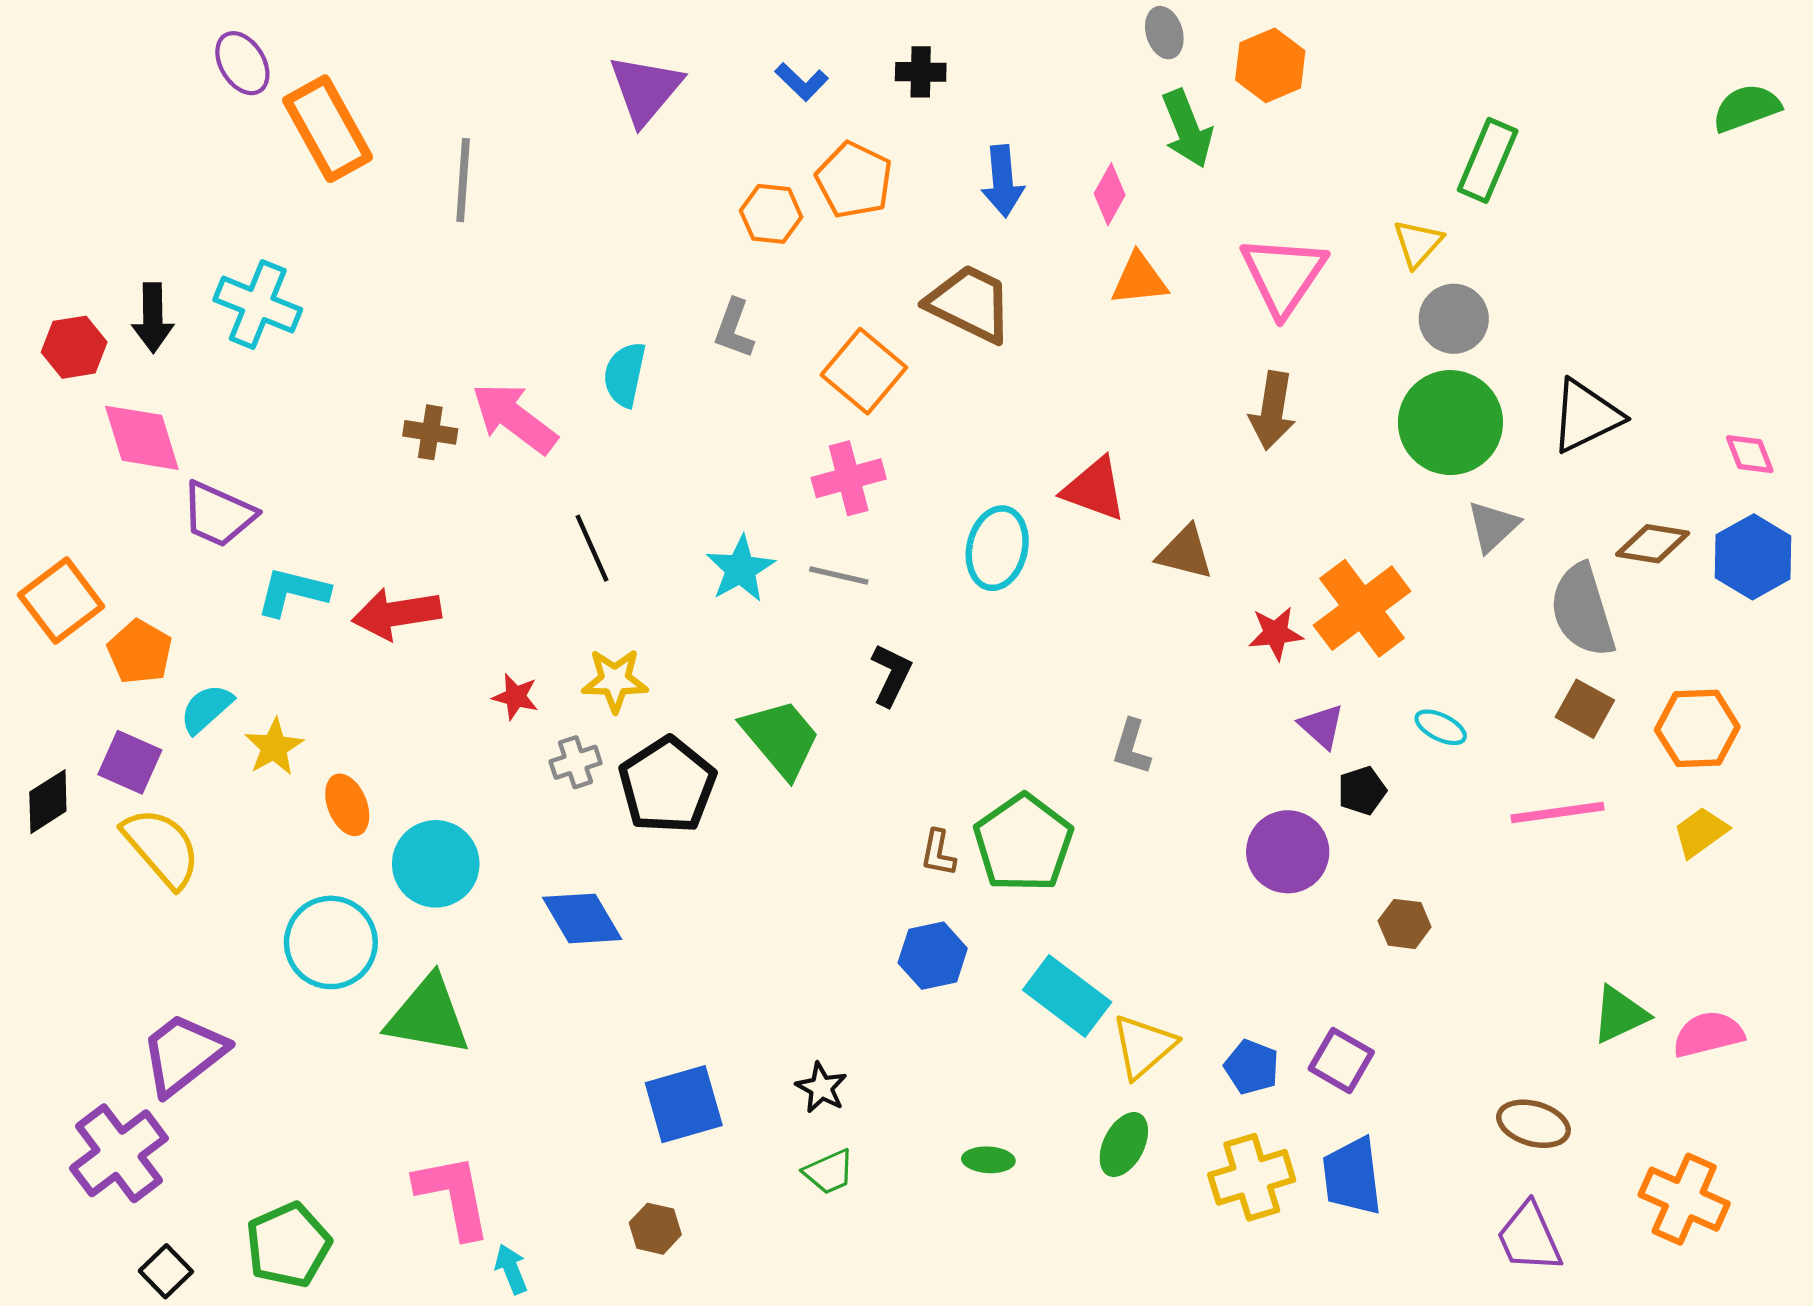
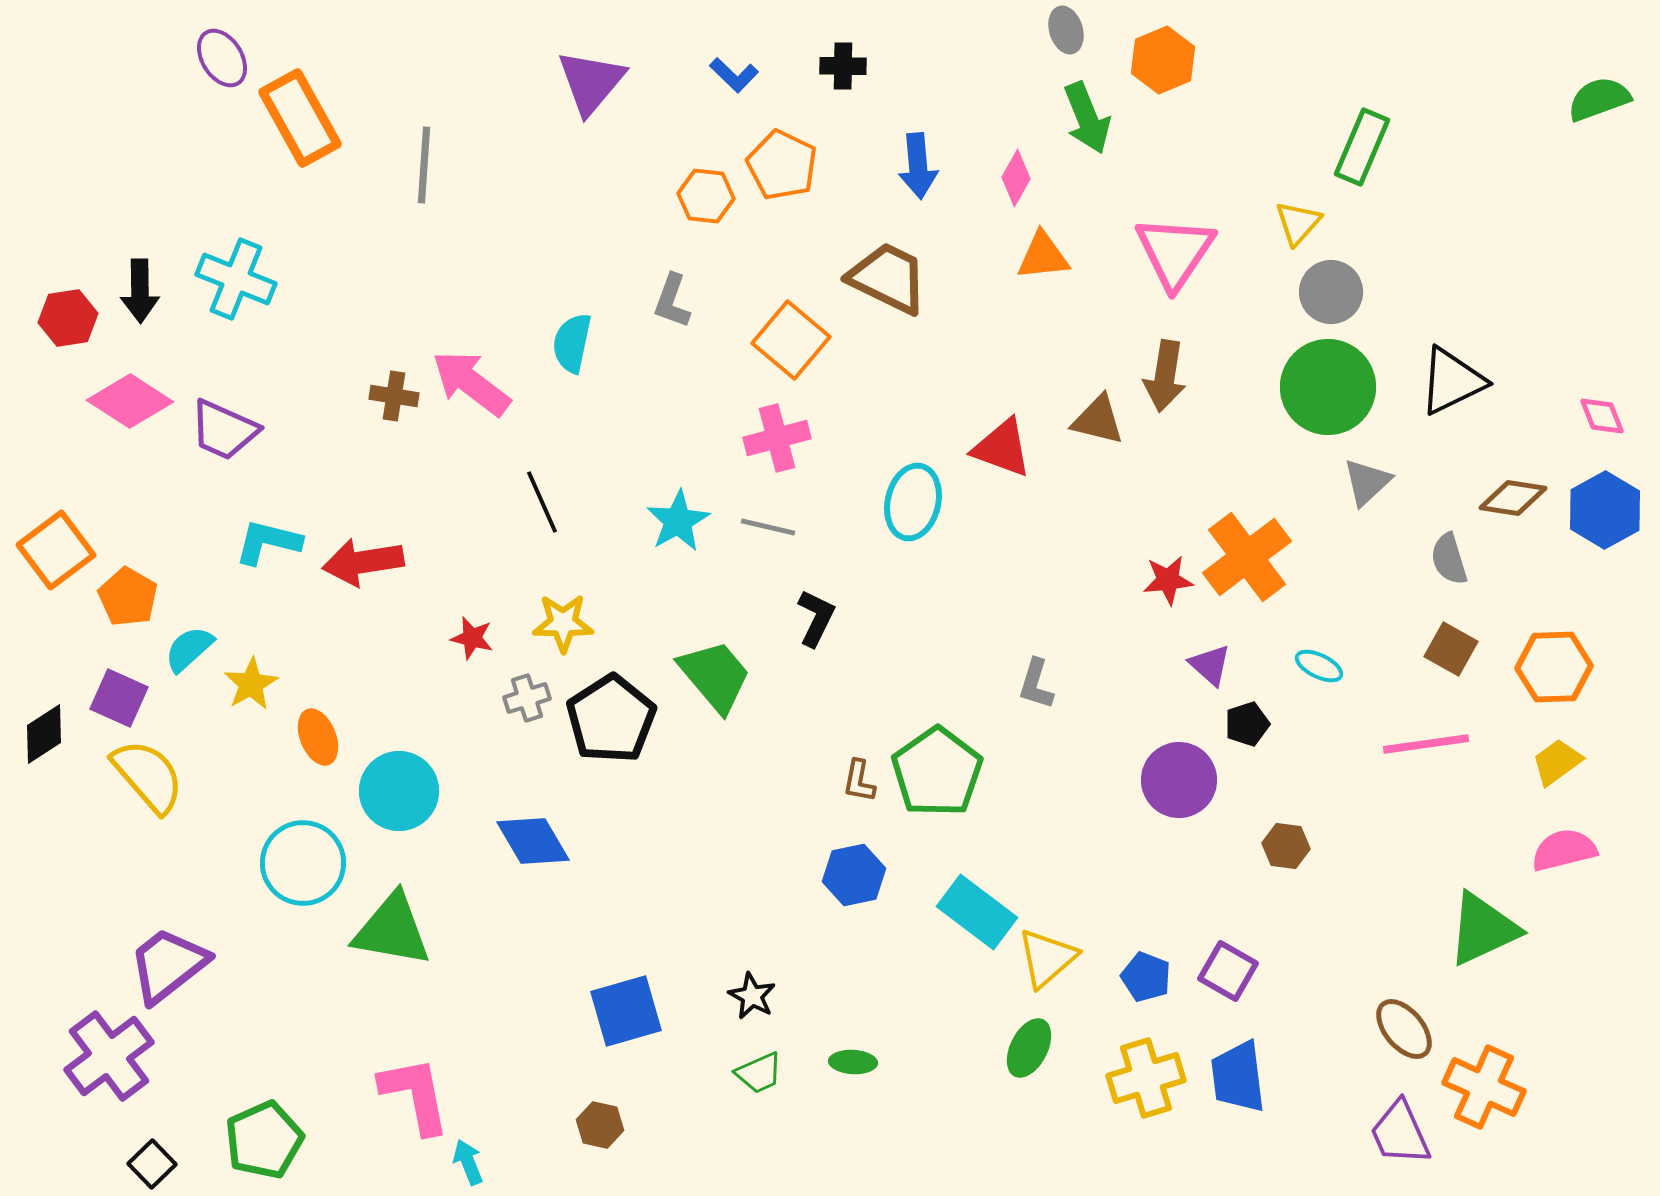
pink diamond: (142, 438) -> (130, 401), turned -40
purple trapezoid: (218, 514) -> (224, 430), moved
brown triangle: (1185, 553) -> (1098, 420), moved
gray semicircle: (1583, 610) -> (1449, 559), size x0.6
green triangle: (1620, 1015) -> (1483, 929), size x1.4
pink semicircle: (1708, 1034) -> (1564, 850), moved
brown ellipse: (1533, 1124) -> (1404, 1029), turned 34
green ellipse: (988, 1160) -> (853, 1062), moved
orange cross: (1684, 1199) -> (1484, 1087), moved

